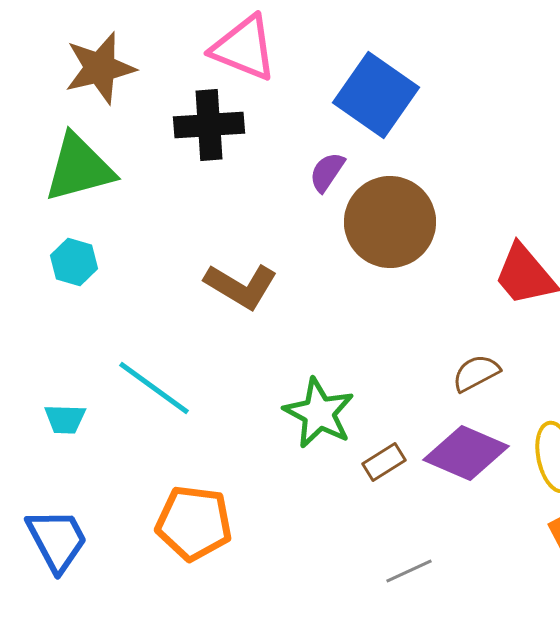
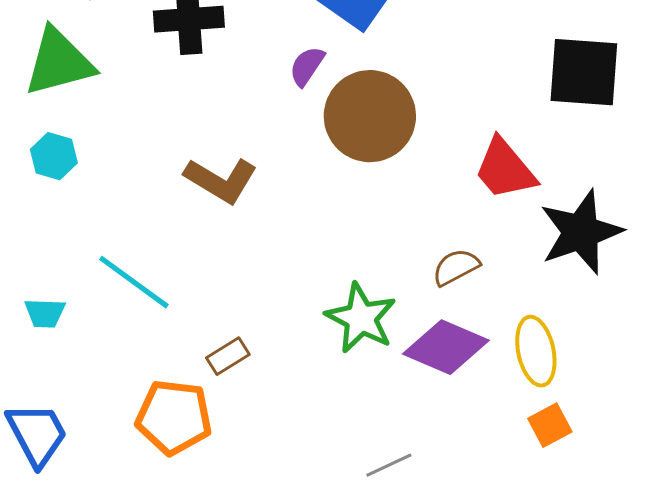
green star: (319, 413) -> (361, 318), moved
brown rectangle: (384, 462) -> (228, 356), moved

